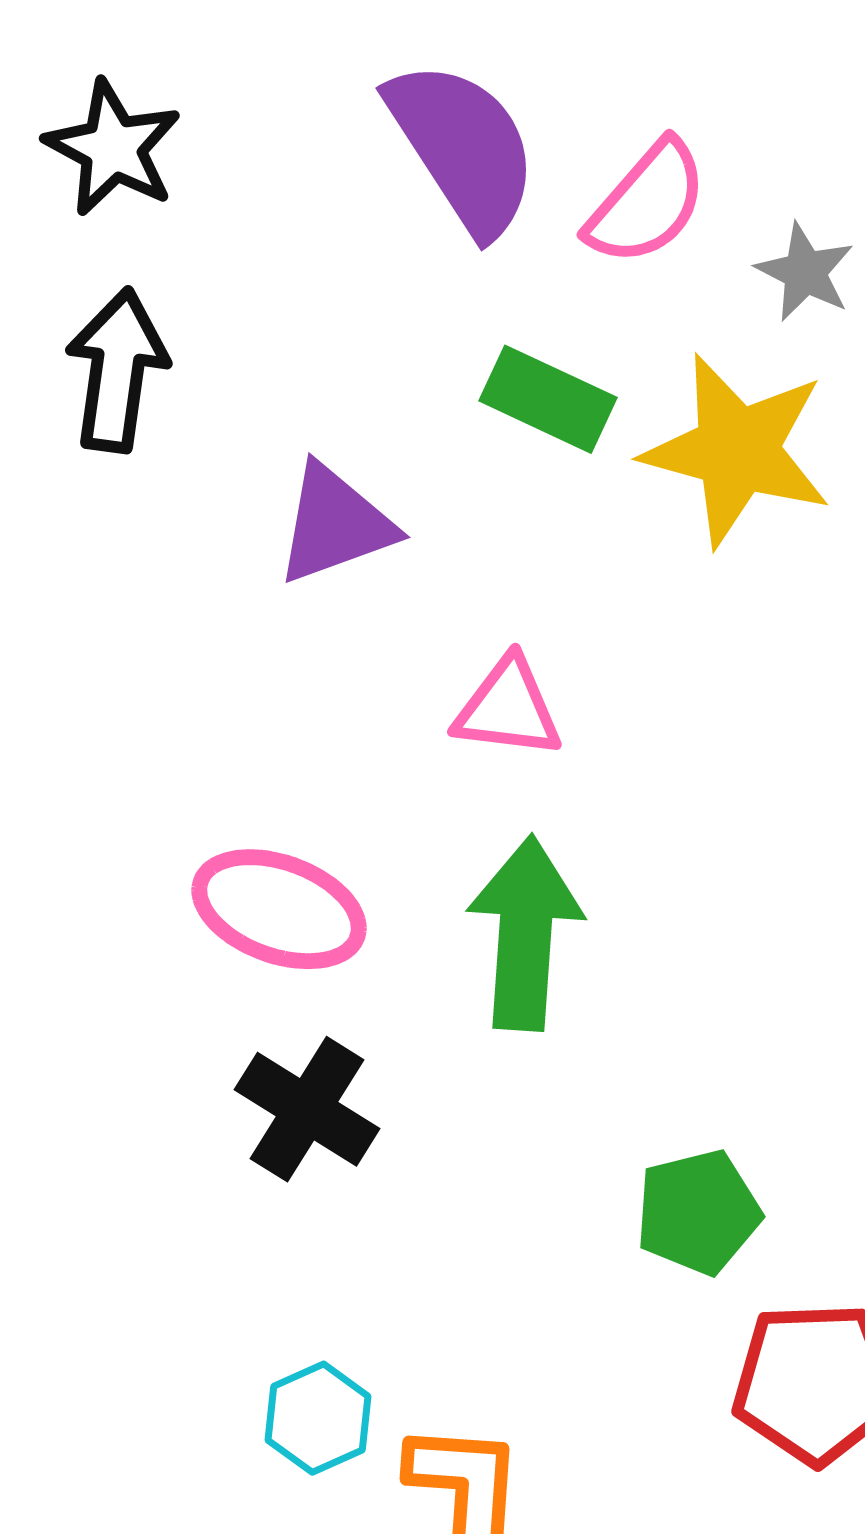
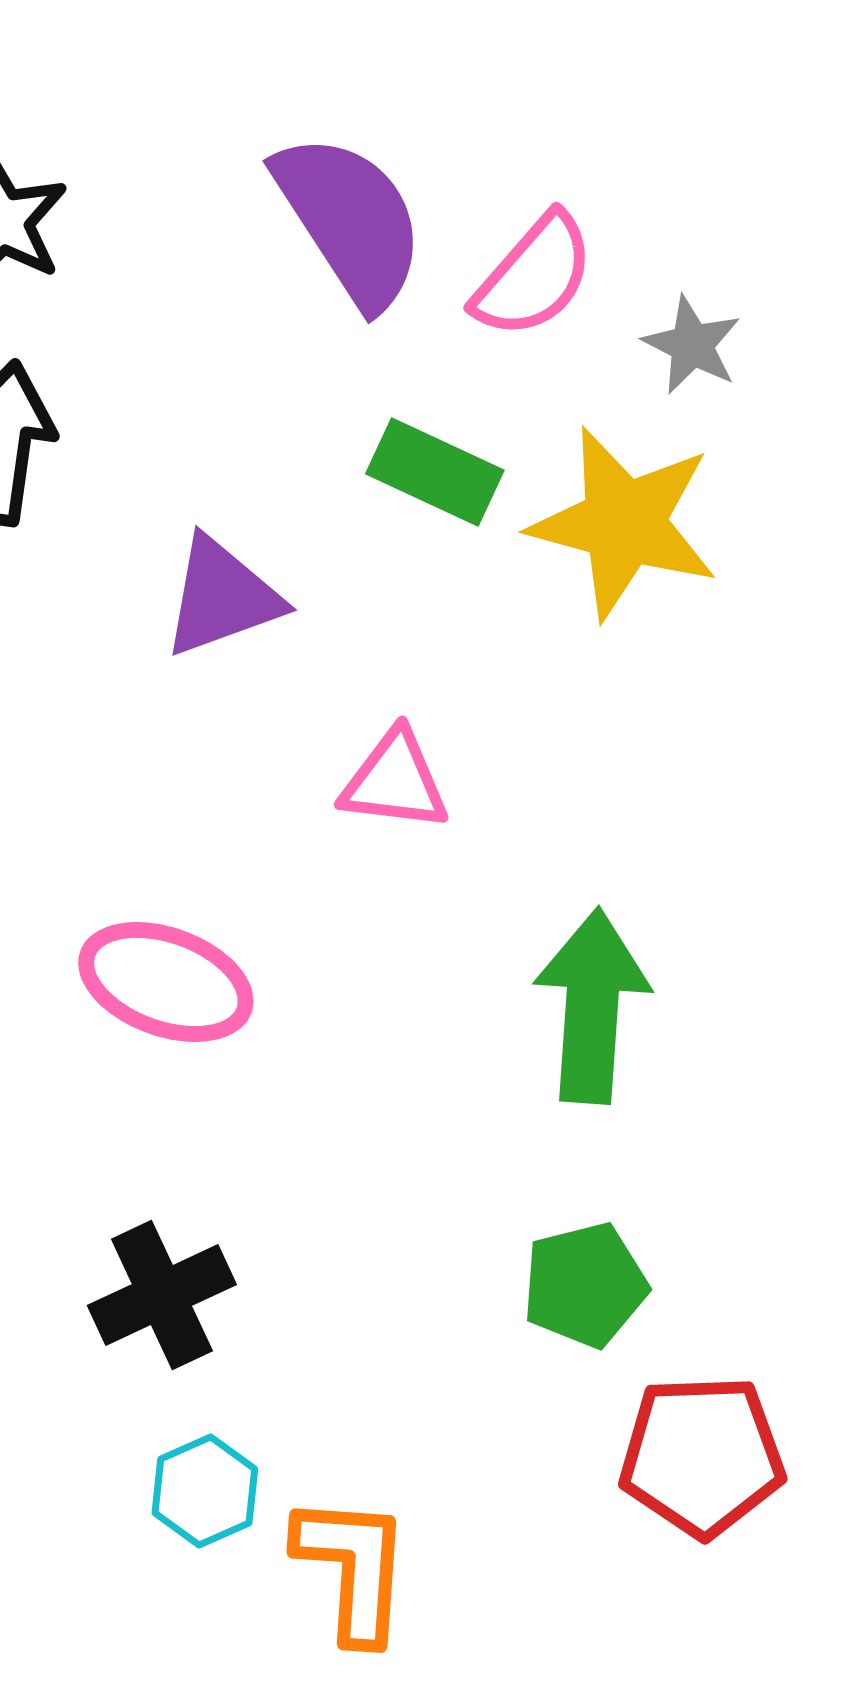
green arrow: (525, 933) -> (592, 1006), moved
black cross: (307, 1109) -> (162, 1295), moved, turned 33

